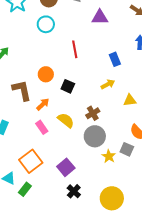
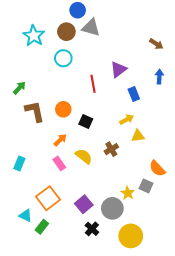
purple triangle: (100, 17) -> (118, 69), moved, turned -36
brown L-shape: (22, 90) -> (35, 111), moved
yellow triangle: (130, 100) -> (138, 136), moved
gray circle: (95, 136) -> (112, 208), moved

